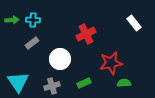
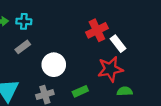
white rectangle: (134, 23) -> (118, 44), moved
red cross: (86, 34) -> (97, 30), moved

